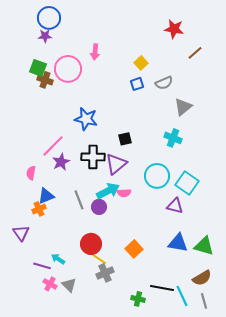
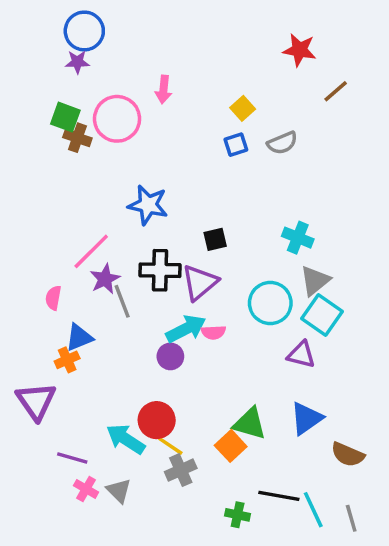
gray triangle: (183, 107) -> (315, 281), moved
gray line: (79, 200) -> (122, 301), moved
purple triangle: (21, 233) -> (36, 401), size x1.4
blue triangle: (178, 243) -> (306, 418), turned -45
green triangle: (204, 246) -> (250, 424), moved
orange square: (134, 249) -> (231, 446), moved
cyan arrow: (58, 259) -> (126, 439), moved, size x1.6
brown semicircle: (202, 278) -> (348, 455), moved, turned 54

